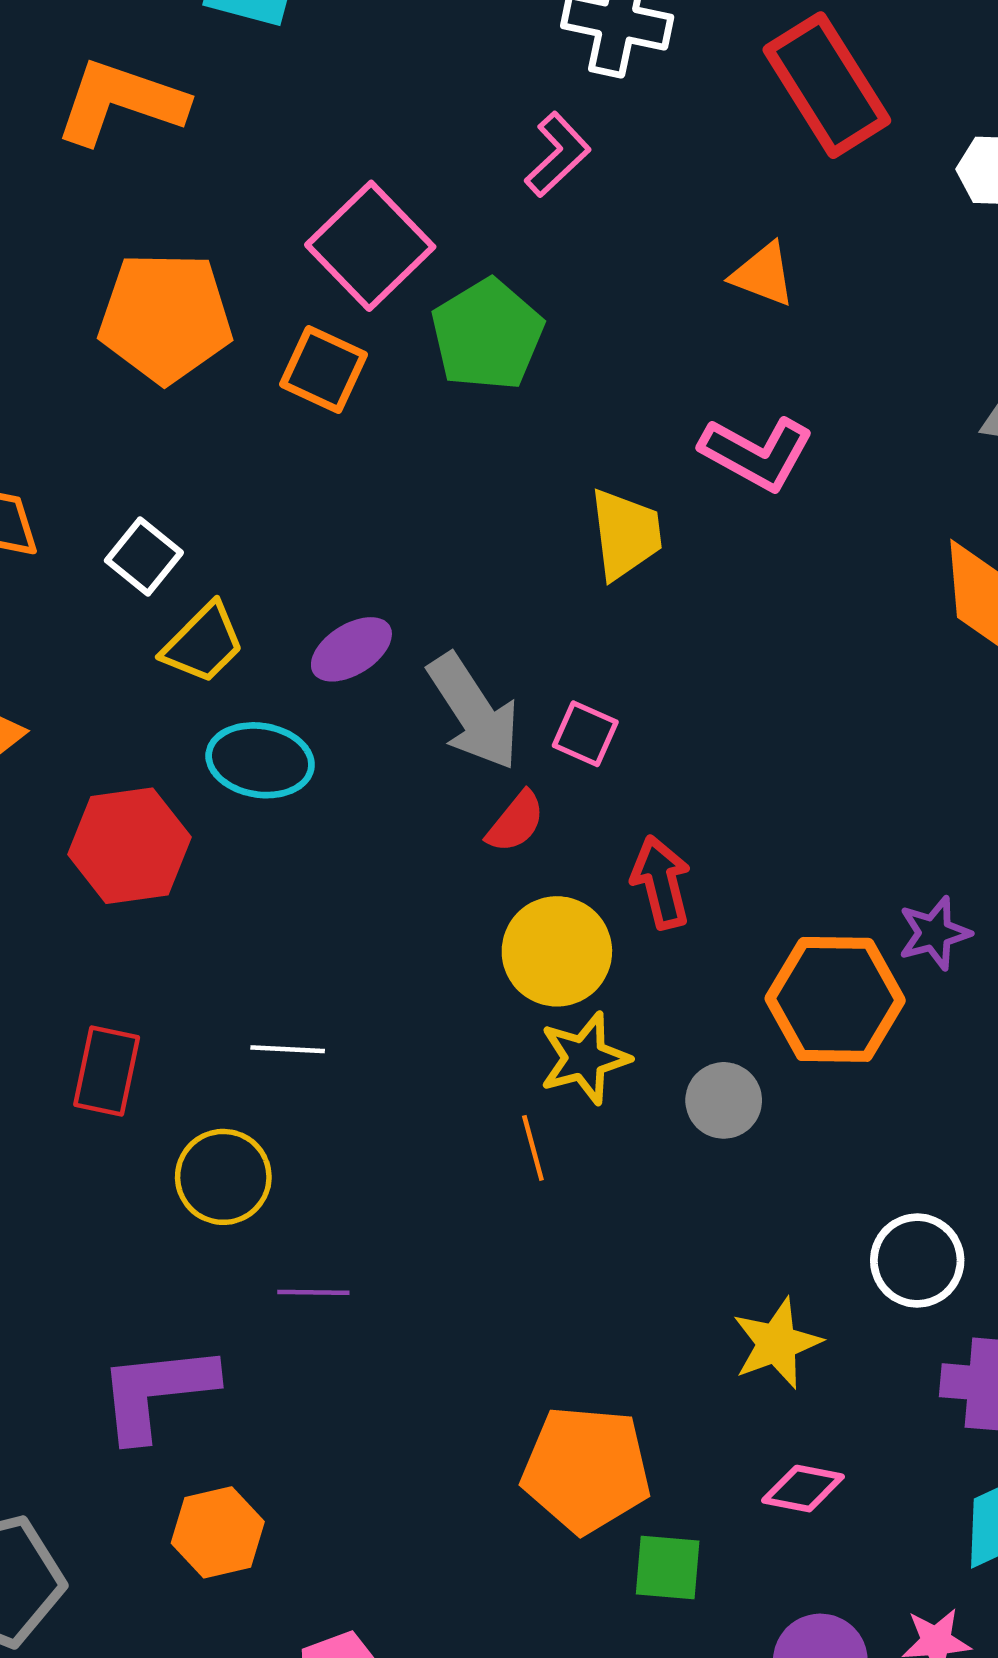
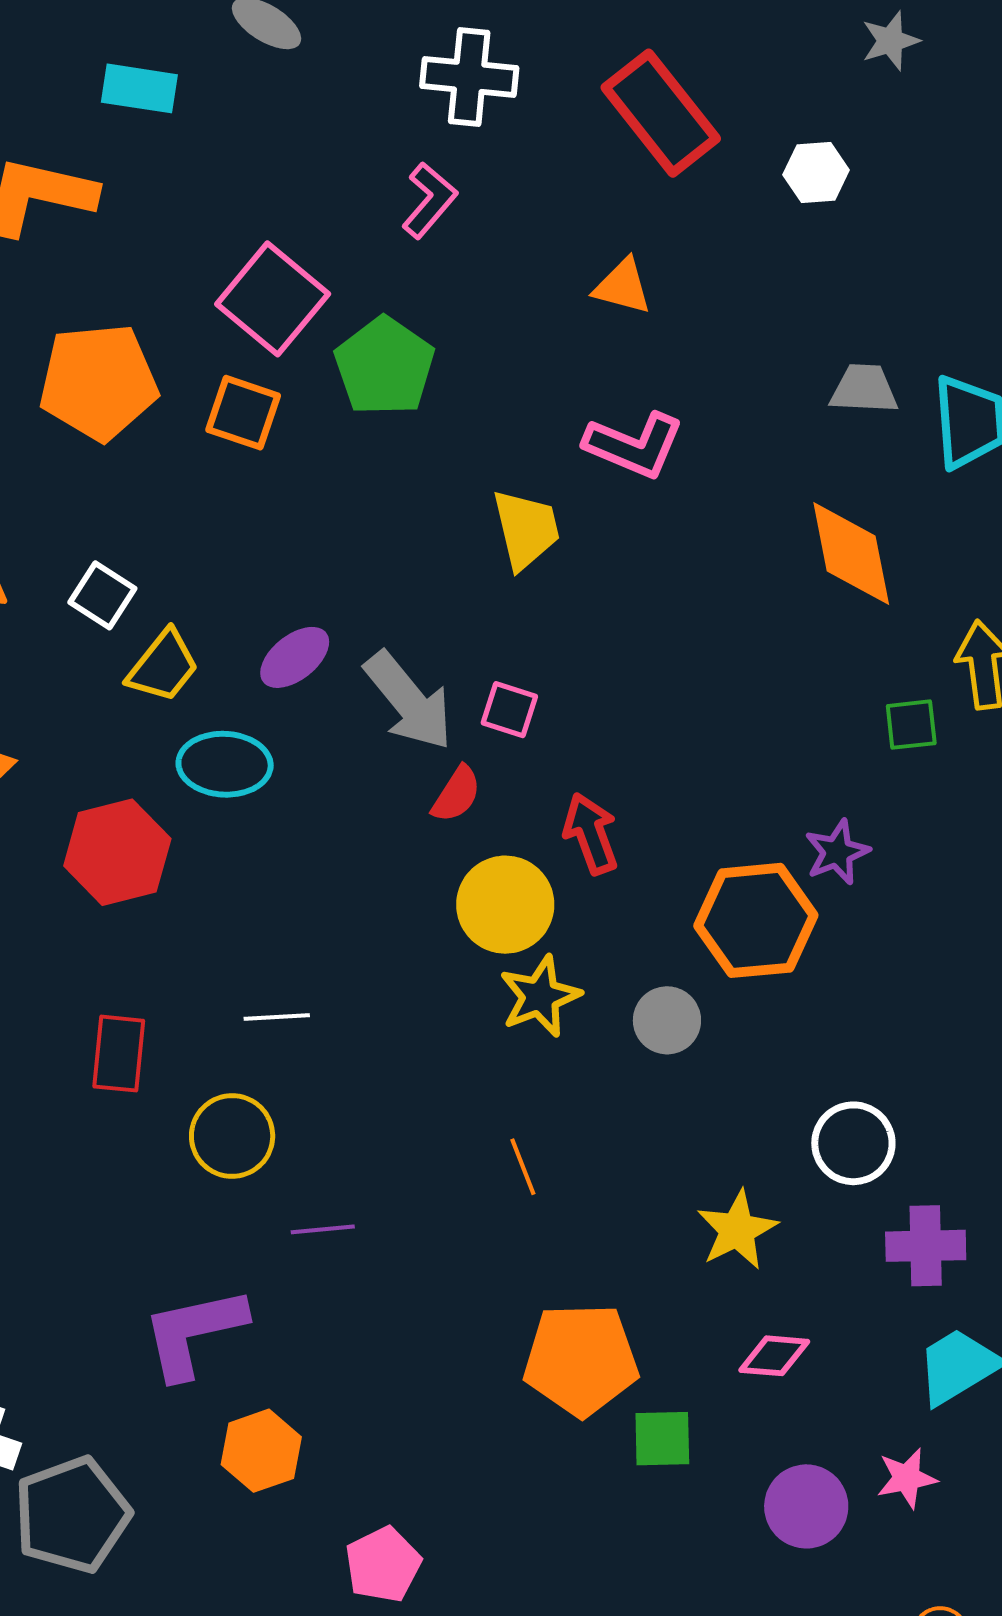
orange line: (533, 1148) -> (523, 1167), moved

